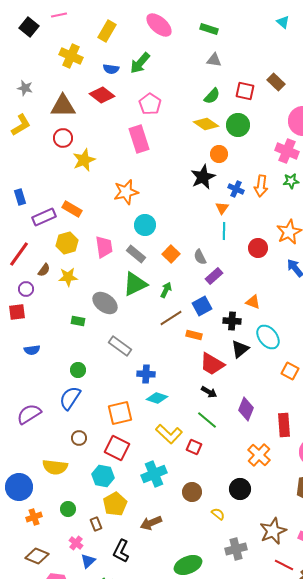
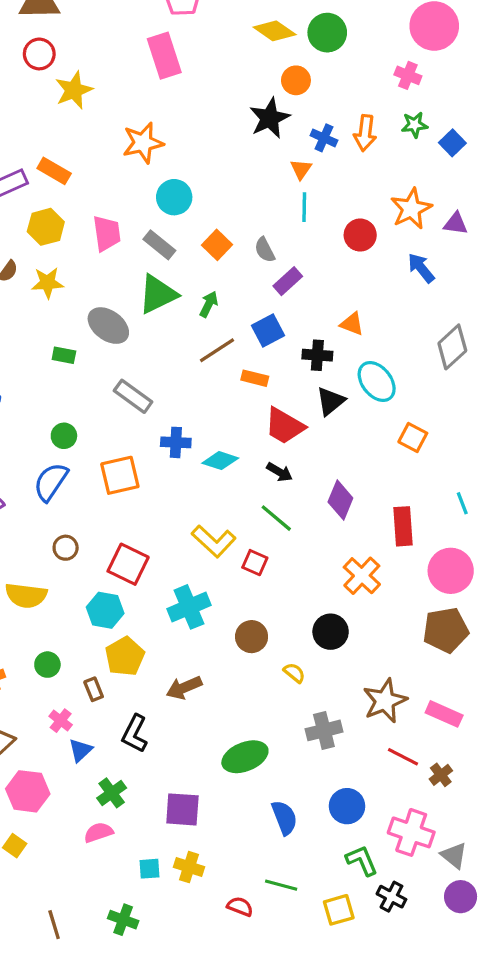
pink cross: (287, 151) -> (408, 75), size x0.7
cyan diamond: (157, 398) -> (220, 461), moved
orange square: (120, 413) -> (120, 475), moved

